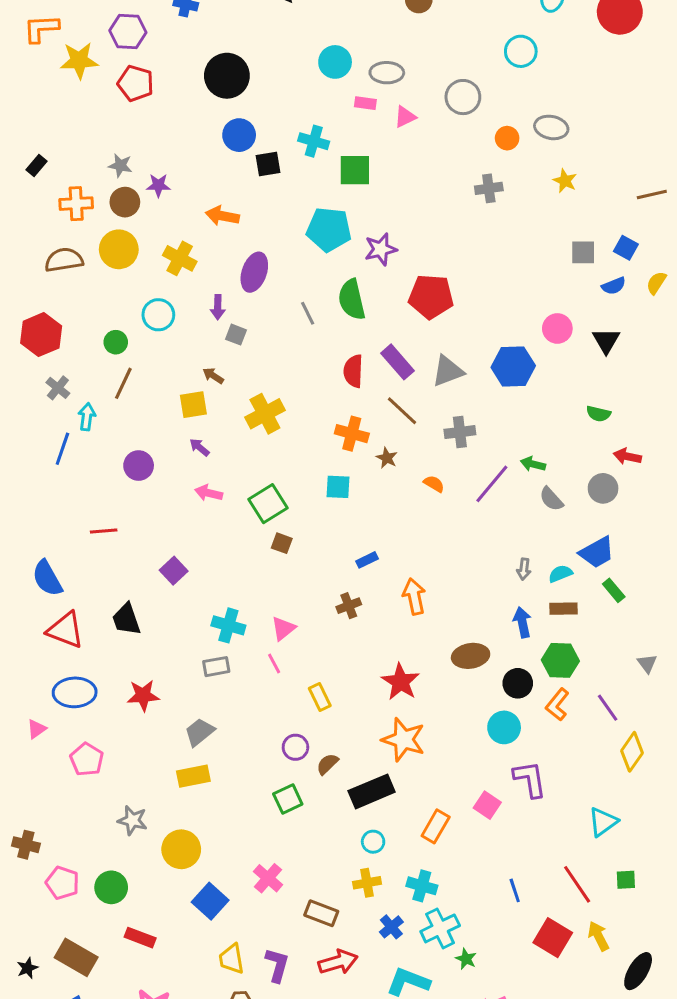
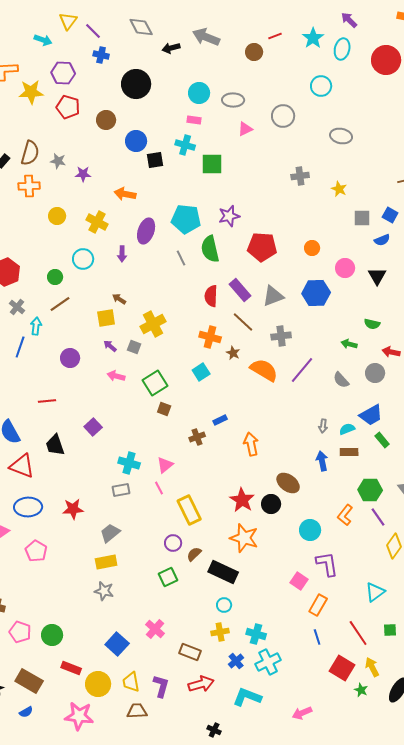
black circle: (227, 76) -> (136, 84), moved
pink rectangle: (365, 103) -> (194, 120), moved
orange circle: (507, 138) -> (312, 248), moved
yellow star: (565, 181) -> (339, 189), moved
brown circle: (125, 202) -> (106, 120), moved
cyan pentagon: (329, 229) -> (186, 219), moved
yellow circle: (119, 249) -> (57, 216), size x0.7
brown semicircle: (64, 260) -> (30, 153), moved, turned 115
gray square: (236, 335) -> (134, 347), moved
brown line: (123, 383) -> (60, 304), turned 30
green arrow: (533, 464) -> (349, 344), moved
orange semicircle: (434, 484) -> (264, 370), size x2.0
cyan square: (338, 487) -> (201, 372), turned -36
brown cross: (349, 606) -> (197, 437), moved
black trapezoid: (126, 619) -> (55, 445), moved
brown ellipse: (471, 656) -> (288, 483), turned 45
green hexagon: (560, 660) -> (370, 490), moved
black circle: (518, 683) -> (271, 504), moved
yellow rectangle: (320, 697) -> (189, 510), size x1.6
black rectangle: (372, 791) -> (223, 572), turned 48
gray star: (132, 820) -> (104, 591), moved
orange rectangle: (436, 826) -> (318, 605), moved
yellow circle: (181, 849) -> (98, 684), moved
green star: (466, 959) -> (361, 690), moved

